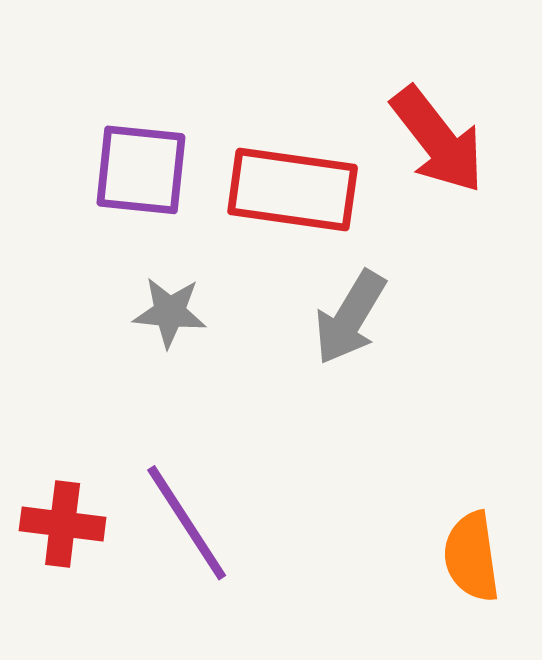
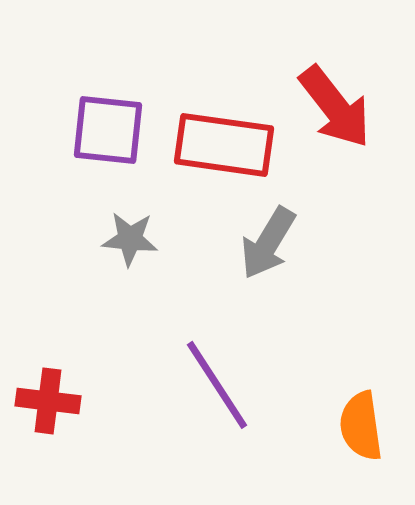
purple line: (187, 523) -> (217, 385), moved

